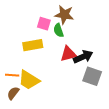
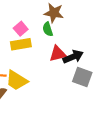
pink square: (44, 24) -> (21, 29), moved, turned 32

